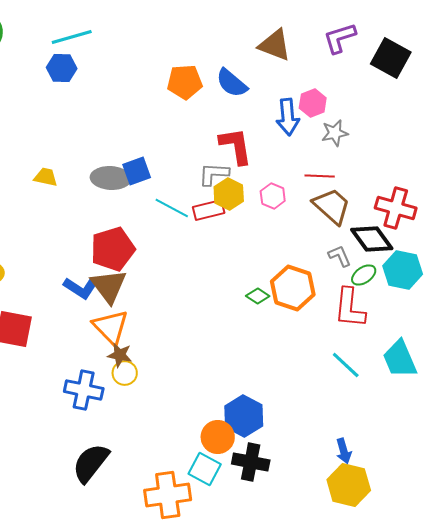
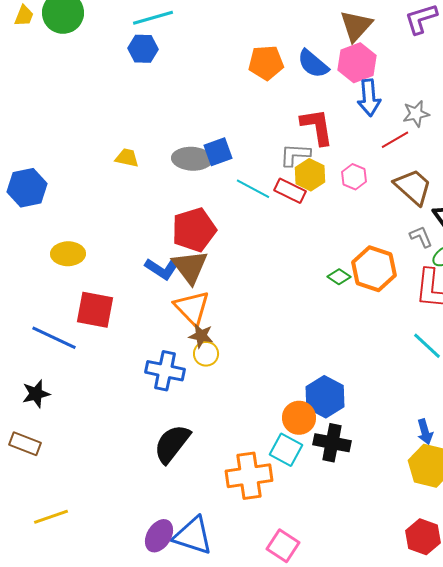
brown triangle: (275, 45) -> (356, 26), turned 51
pink hexagon: (313, 103) -> (357, 63), moved, size x1.4
red line: (320, 176) -> (395, 140), moved, turned -32
red rectangle: (209, 210) -> (290, 191), turned 40

